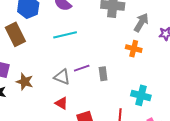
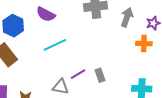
orange cross: (134, 49) -> (144, 44), moved

